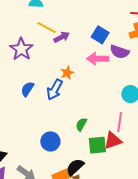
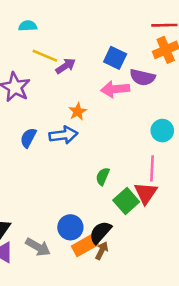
blue arrow: (55, 90) -> (63, 135), turned -120
blue circle: (50, 141) -> (70, 227), moved
red triangle: (113, 141) -> (146, 193), turned -30
green square: (97, 145) -> (126, 201), turned -30

